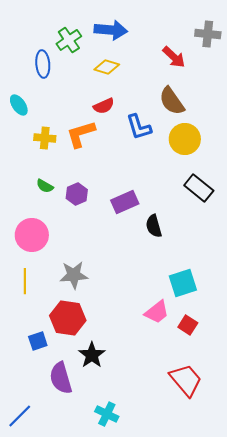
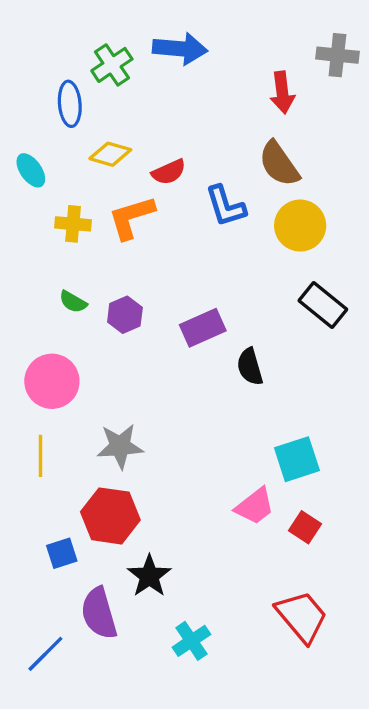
red arrow: (174, 57) -> (282, 92), turned 40
yellow diamond: (107, 67) -> (110, 154), moved
cyan cross: (107, 414) -> (191, 641), moved, turned 30
blue line: (20, 416) -> (45, 654), moved

